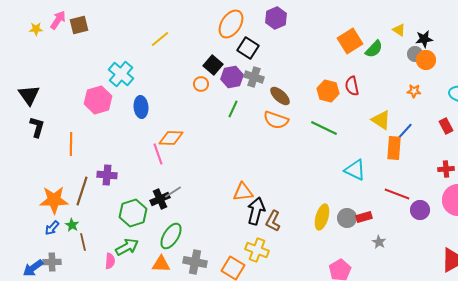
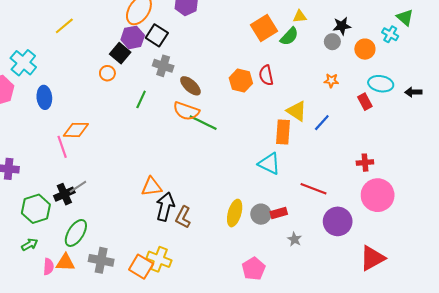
yellow triangle: (399, 30) -> (300, 16), moved, turned -40
orange circle: (426, 60) -> (365, 49), moved
purple hexagon: (232, 77) -> (133, 37), moved
red rectangle: (446, 126) -> (365, 102), moved
green line: (324, 128) -> (203, 123), moved
orange rectangle: (394, 148) -> (283, 132), moved
purple circle: (420, 210) -> (338, 221), moved, size x1.4
green arrow: (127, 247) -> (30, 245), size x0.7
yellow cross: (257, 250) -> (159, 259), moved
pink semicircle: (110, 261) -> (49, 267), moved

